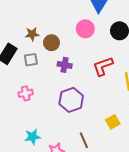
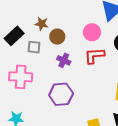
red L-shape: (103, 66) -> (94, 56), moved
pink cross: (26, 93) -> (21, 77), size x1.6

